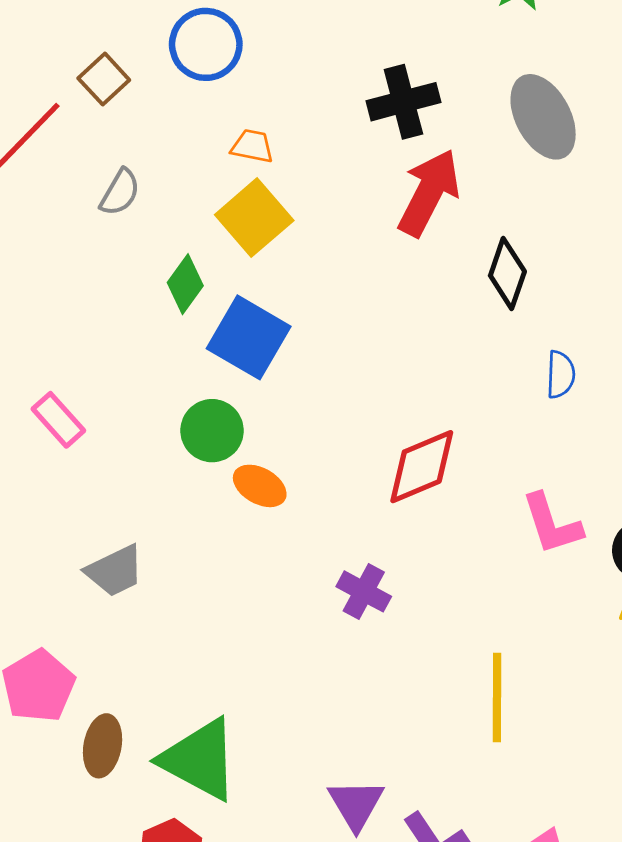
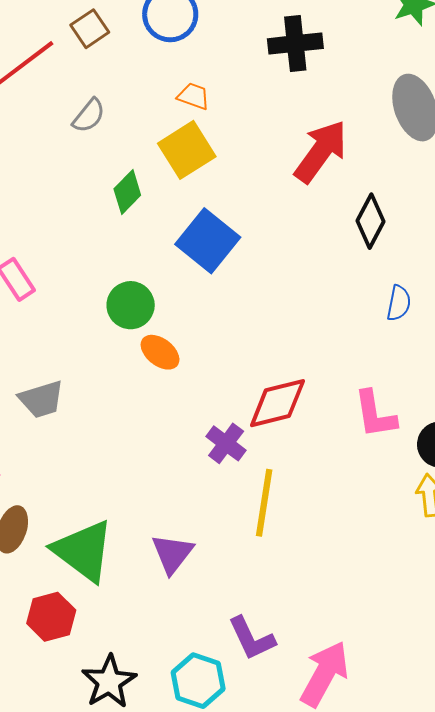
black cross: (403, 102) -> (295, 44), moved
blue square: (249, 337) -> (208, 241), moved
red diamond: (422, 467) -> (277, 403), moved
yellow line: (497, 697) -> (264, 503), moved
purple triangle: (356, 804) -> (172, 554), moved

